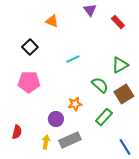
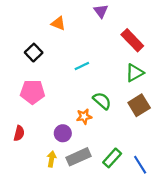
red rectangle: (118, 22) -> (132, 40), moved, size x1.5
green semicircle: (100, 85) -> (102, 101), moved
green rectangle: (104, 117) -> (112, 158), moved
red semicircle: (17, 132) -> (19, 133), moved

